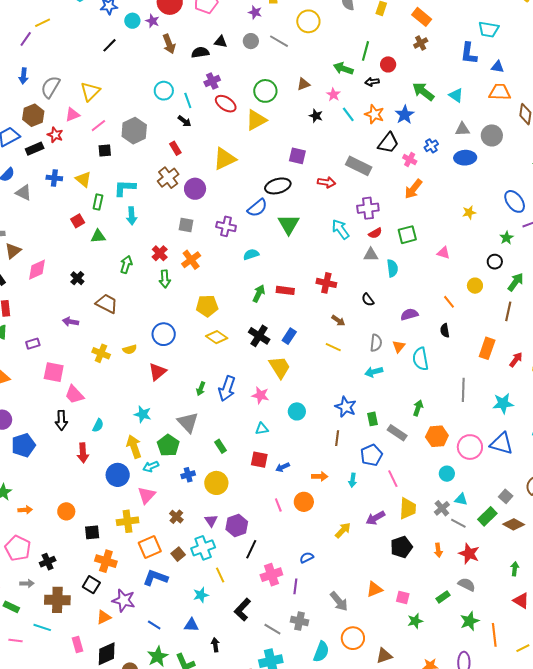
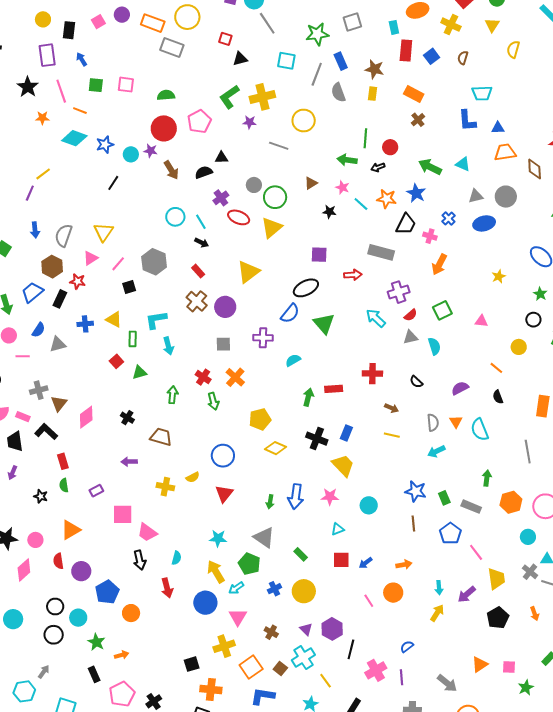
gray circle: (251, 41) -> (254, 185), moved
black rectangle: (35, 149) -> (60, 299), turned -30
gray triangle: (24, 193) -> (58, 344), turned -30
cyan arrow: (353, 480) -> (439, 588), moved
orange circle: (66, 511) -> (131, 613), moved
pink pentagon: (18, 548) -> (122, 694), turned 30

